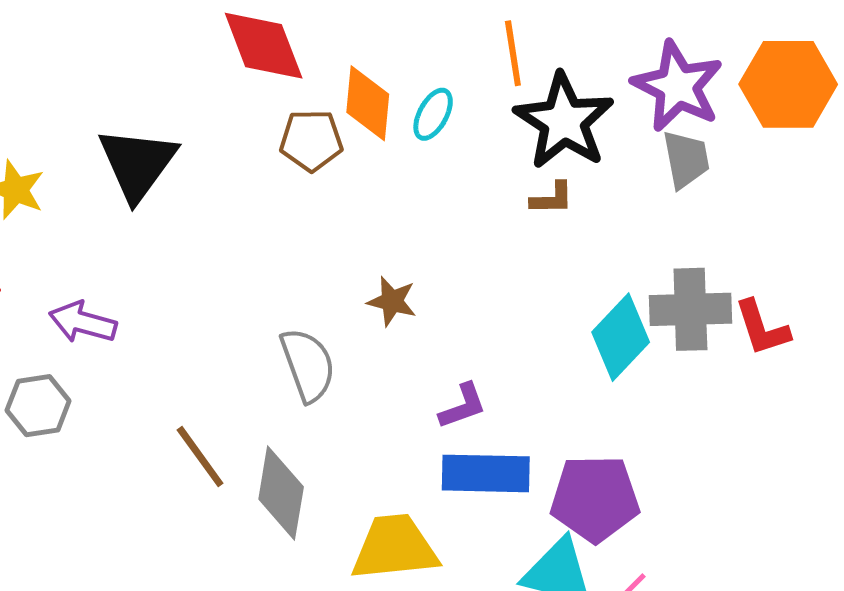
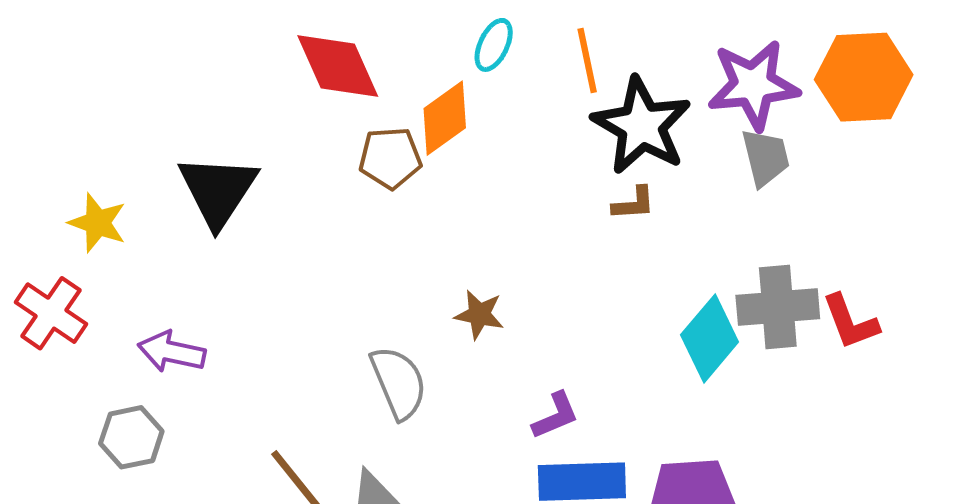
purple star: (678, 86) -> (753, 85), turned -30
orange diamond: (368, 103) -> (445, 118), turned 52
cyan ellipse: (433, 114) -> (494, 45), moved

